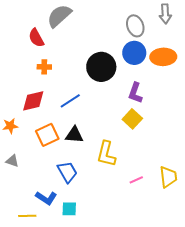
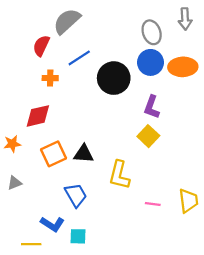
red semicircle: (36, 38) -> (41, 46), turned 54
blue line: (70, 101) -> (79, 58), moved
gray triangle: (12, 161) -> (14, 183), turned -40
pink line: (136, 180) -> (153, 204), turned 32

